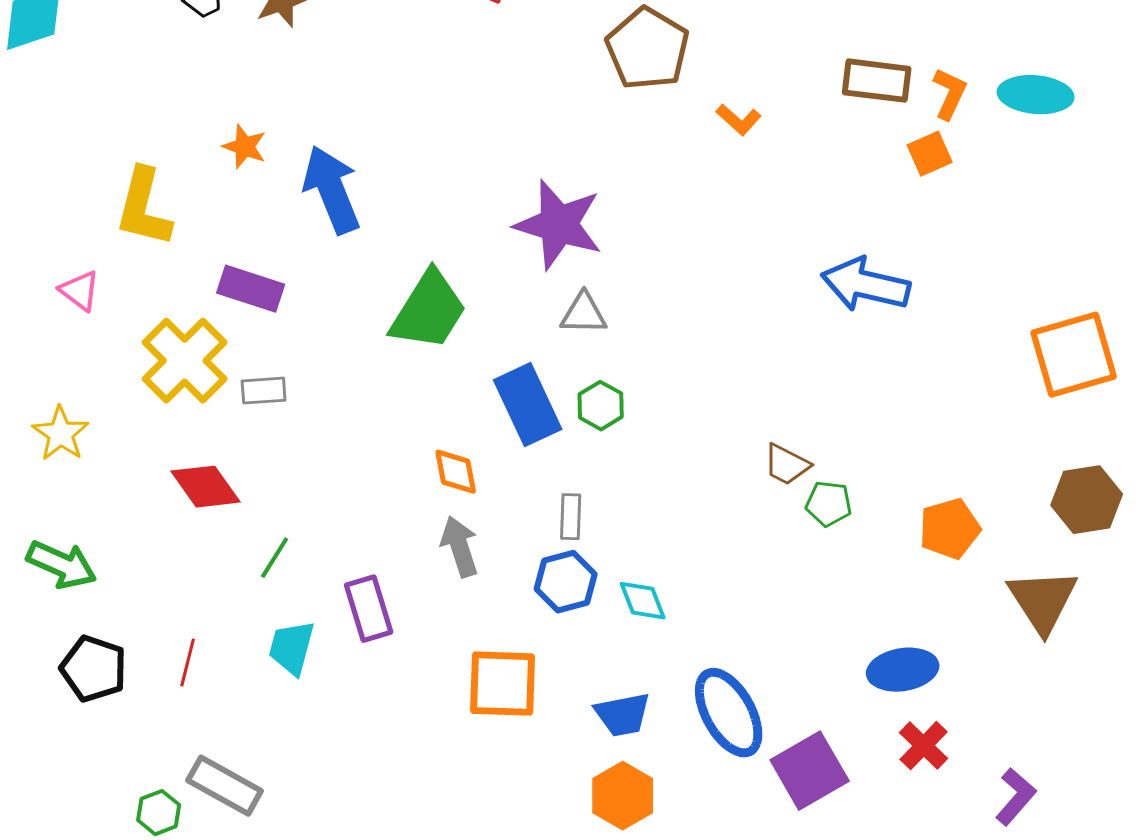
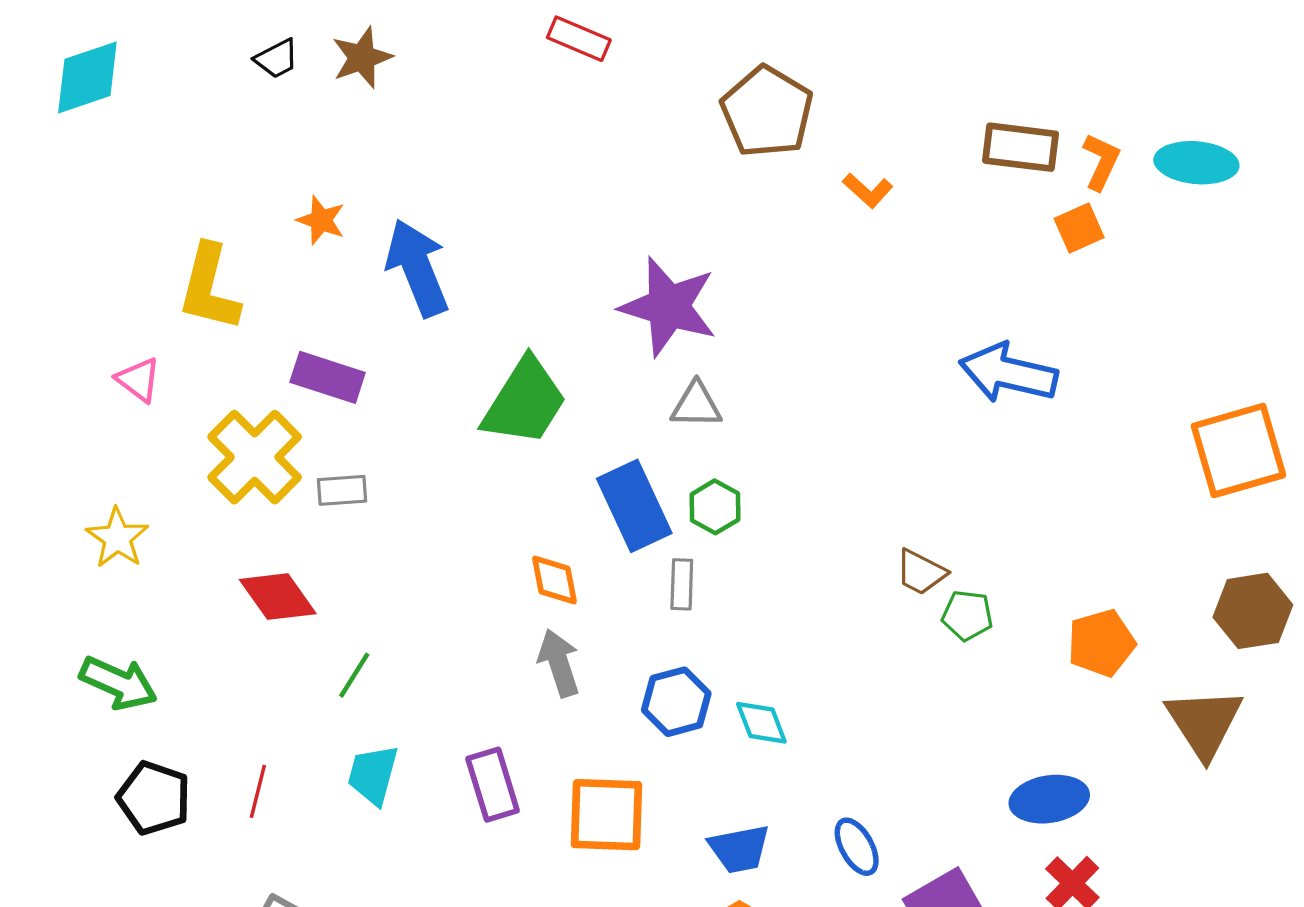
gray rectangle: (571, 517) -> (682, 584), moved
purple rectangle: (369, 609) -> (493, 785), moved
blue ellipse: (729, 713) -> (857, 847), size x0.6

